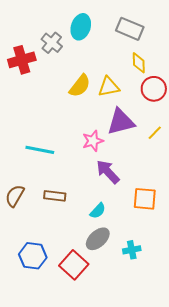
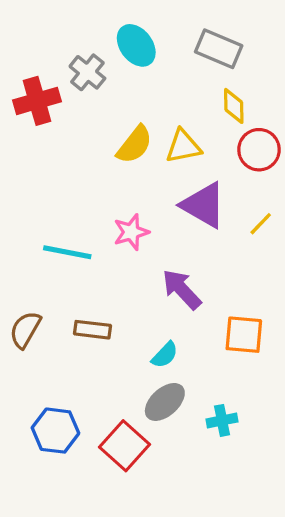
cyan ellipse: (81, 27) -> (136, 45), turned -55
purple triangle: (121, 122) -> (204, 205), turned 44
pink star: (93, 141) -> (131, 232), moved

